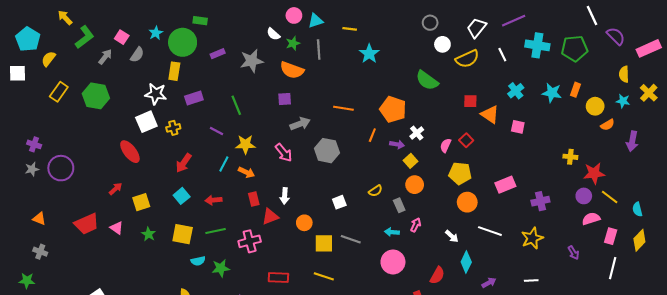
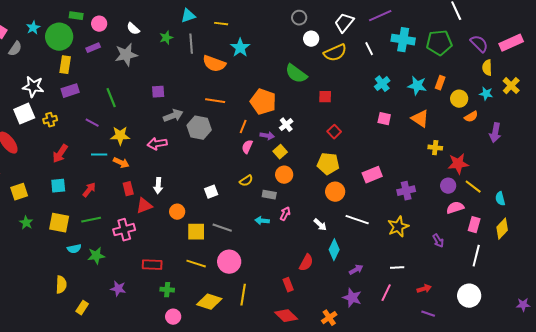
pink circle: (294, 15) -> (99, 24), moved
white semicircle: (273, 34) -> (133, 29), moved
purple semicircle: (616, 36) -> (479, 44), moved
orange semicircle: (292, 70) -> (214, 64), moved
yellow rectangle: (174, 71) -> (65, 65), moved
red square: (470, 101) -> (325, 97), moved
orange triangle: (490, 114) -> (420, 119), moved
pink semicircle: (446, 145) -> (247, 147), moved
gray hexagon: (327, 151) -> (199, 128), moved
pink arrow: (284, 153) -> (157, 144), turned 120
cyan line: (224, 164) -> (99, 155), turned 63
cyan square: (182, 196) -> (58, 186), turned 35
red arrow: (213, 200) -> (89, 190), turned 133
gray rectangle: (399, 205) -> (269, 195), turned -56
pink circle: (393, 262) -> (229, 262), moved

